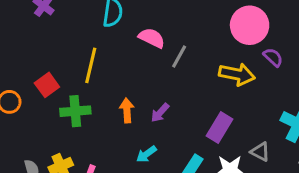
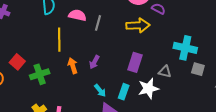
yellow line: (91, 65) -> (59, 40), moved
cyan arrow: (146, 154) -> (100, 91), moved, turned -80

